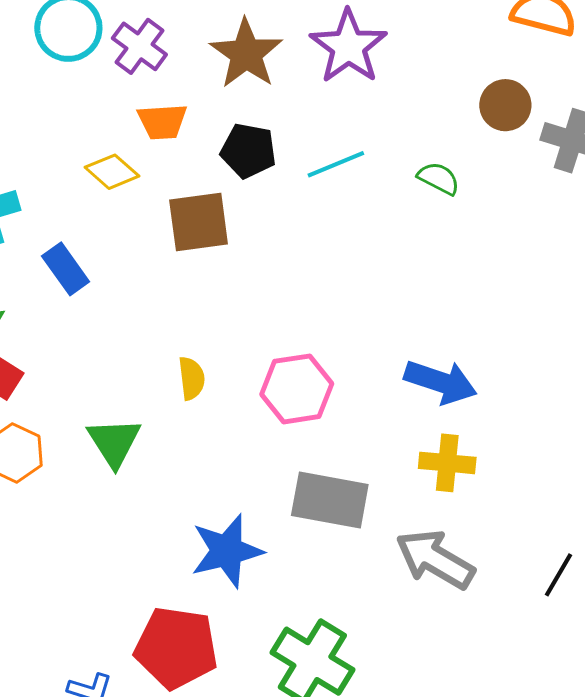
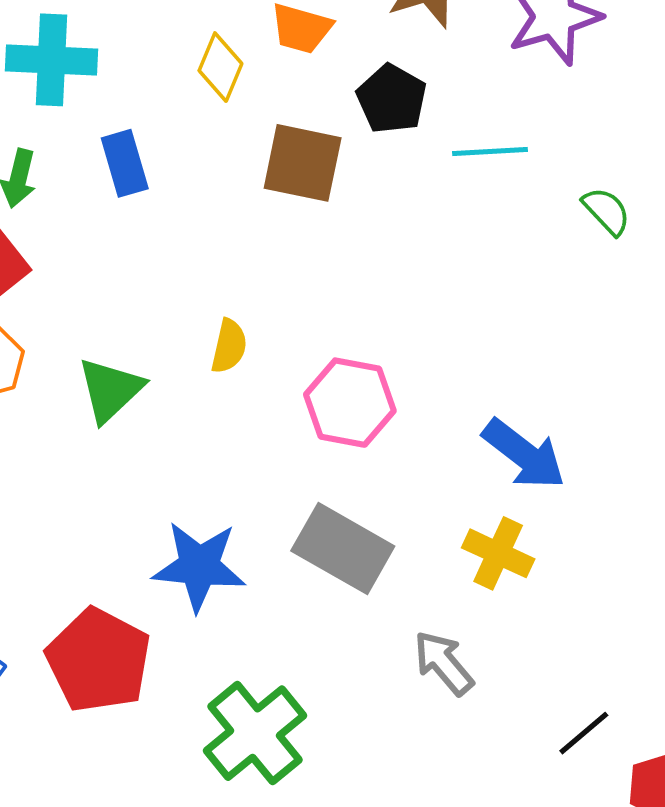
yellow diamond: (112, 172) -> (220, 67), turned 52
gray arrow: (435, 559) -> (444, 663), size x0.7

